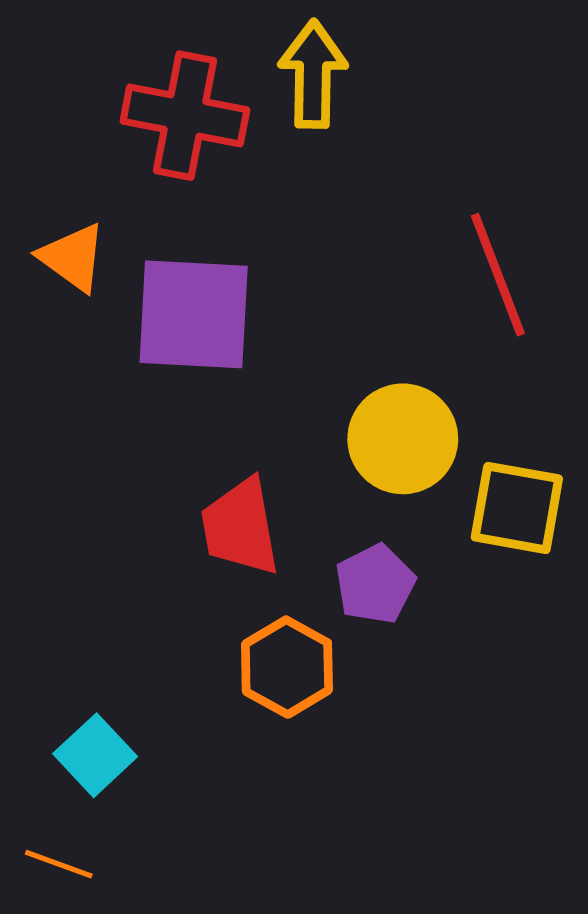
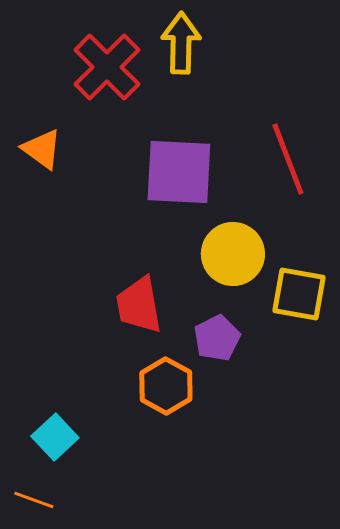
red cross: (185, 116) -> (107, 67), turned 34
purple square: (194, 314) -> (179, 172), moved

